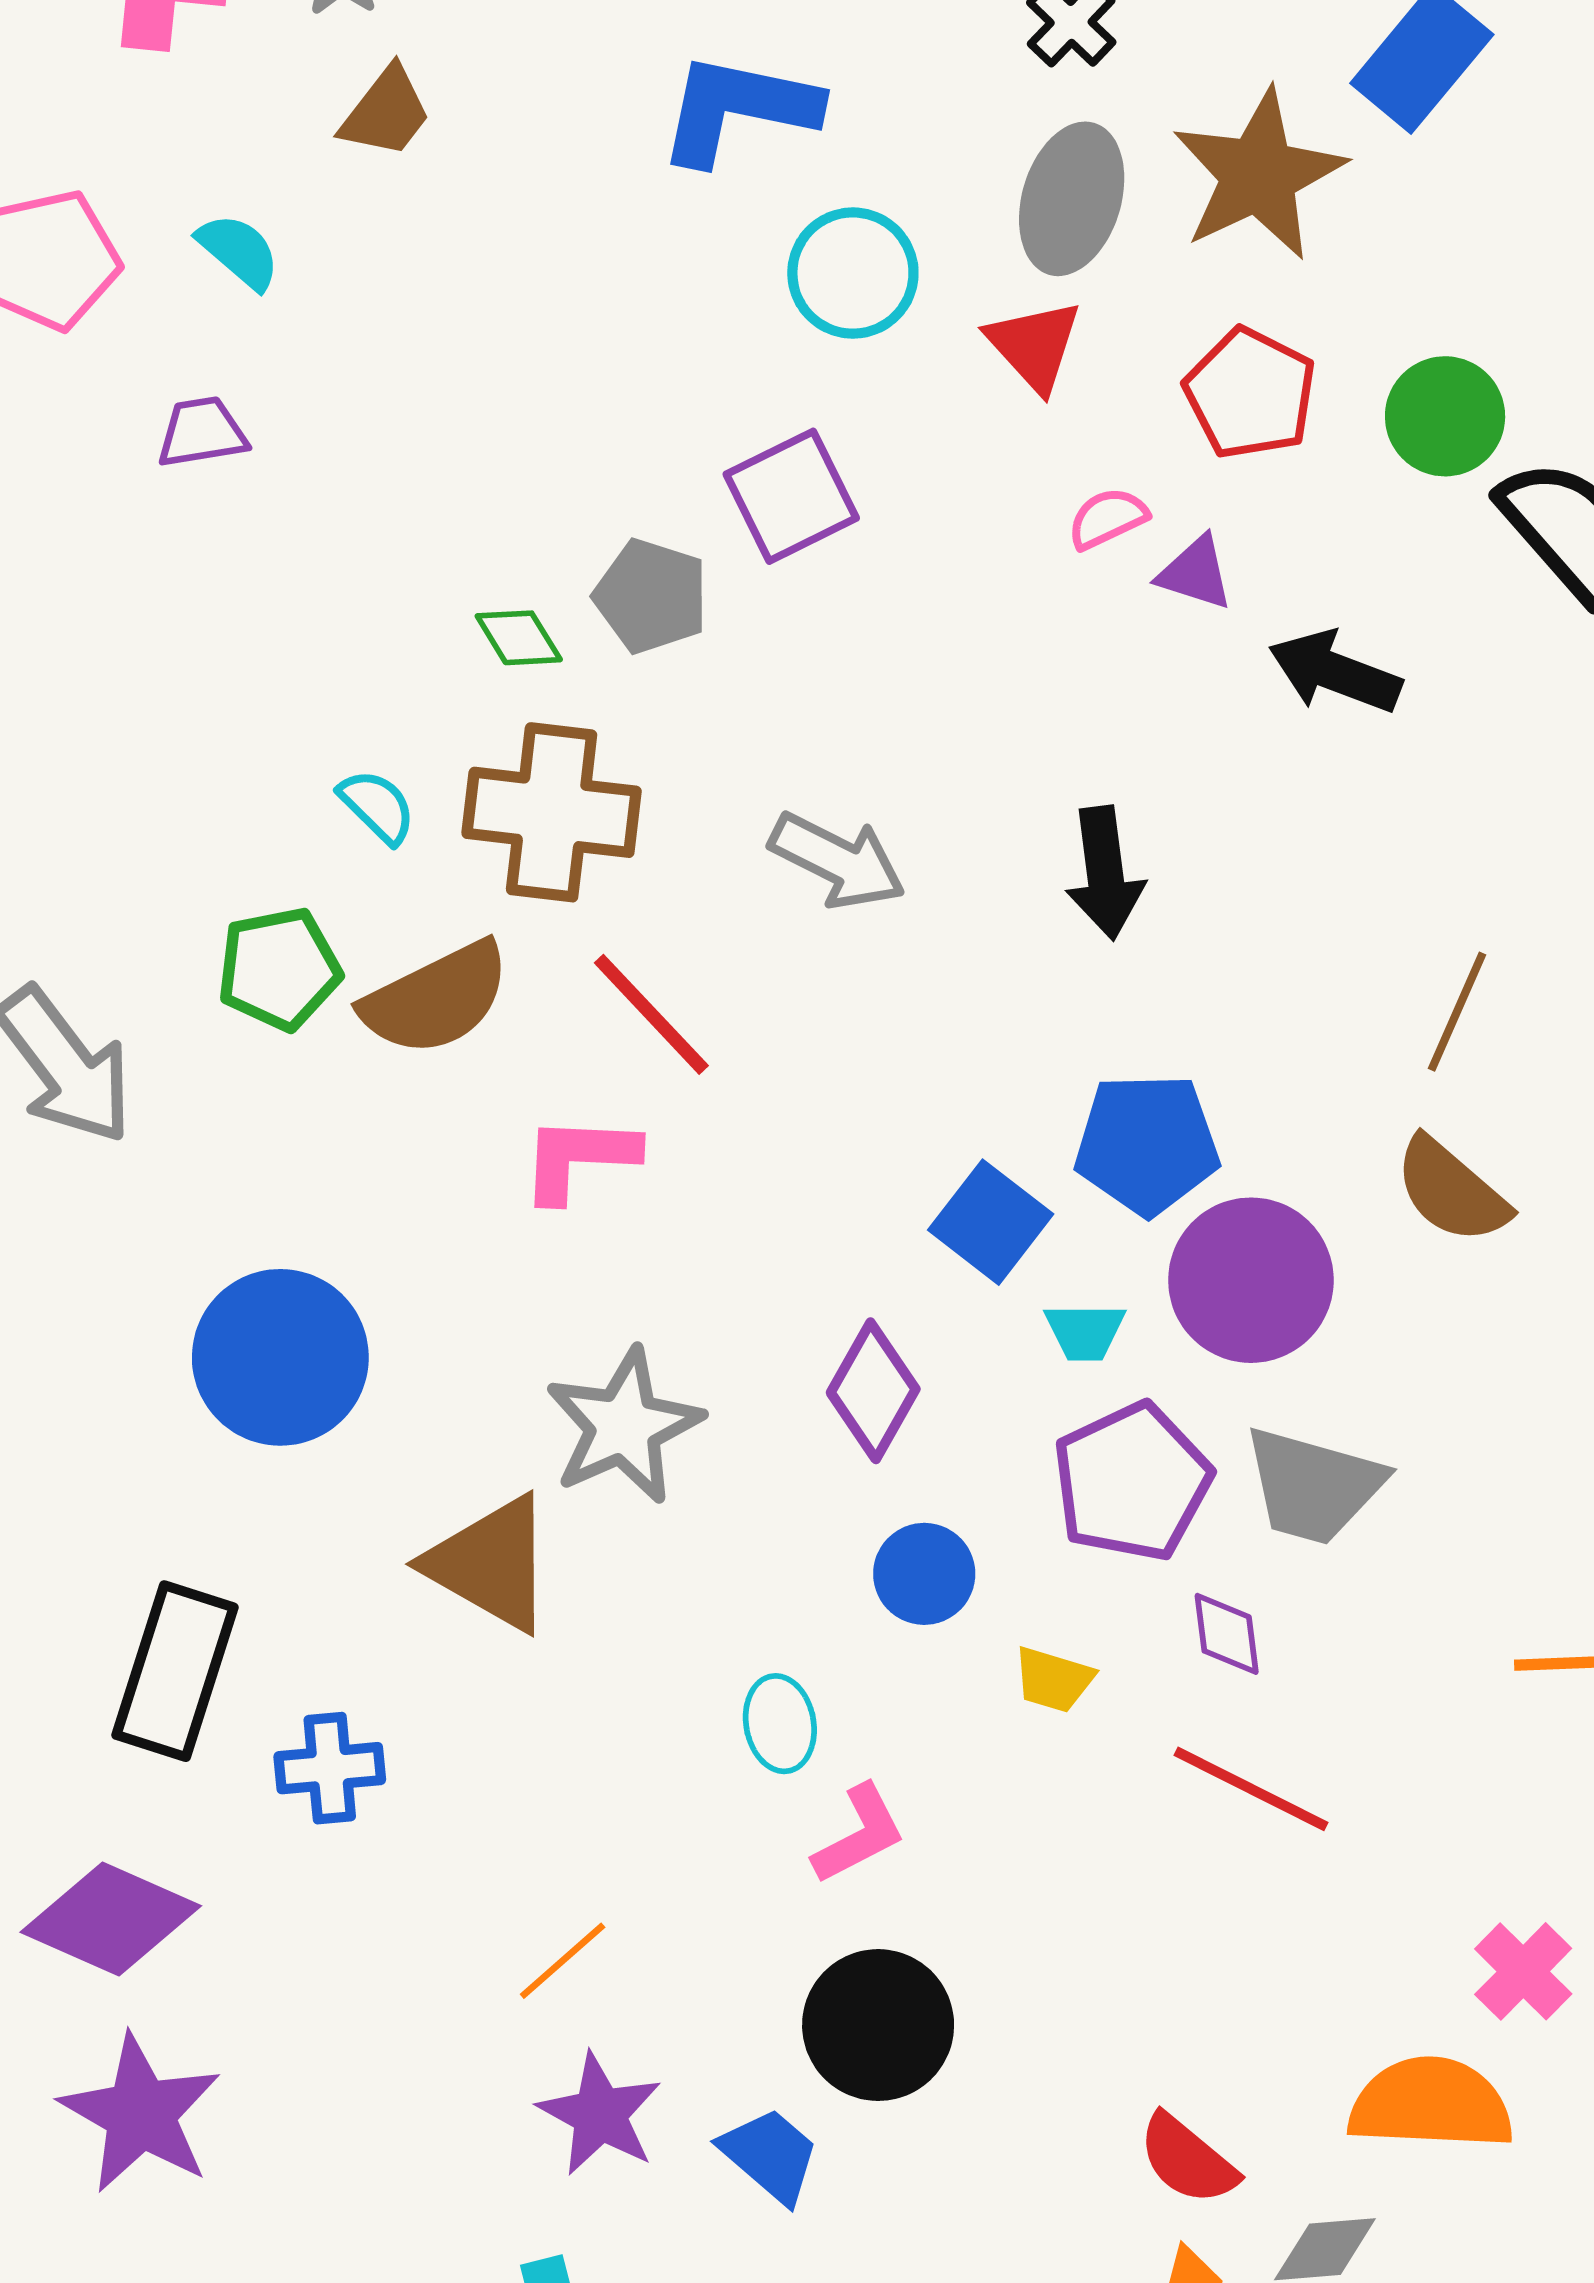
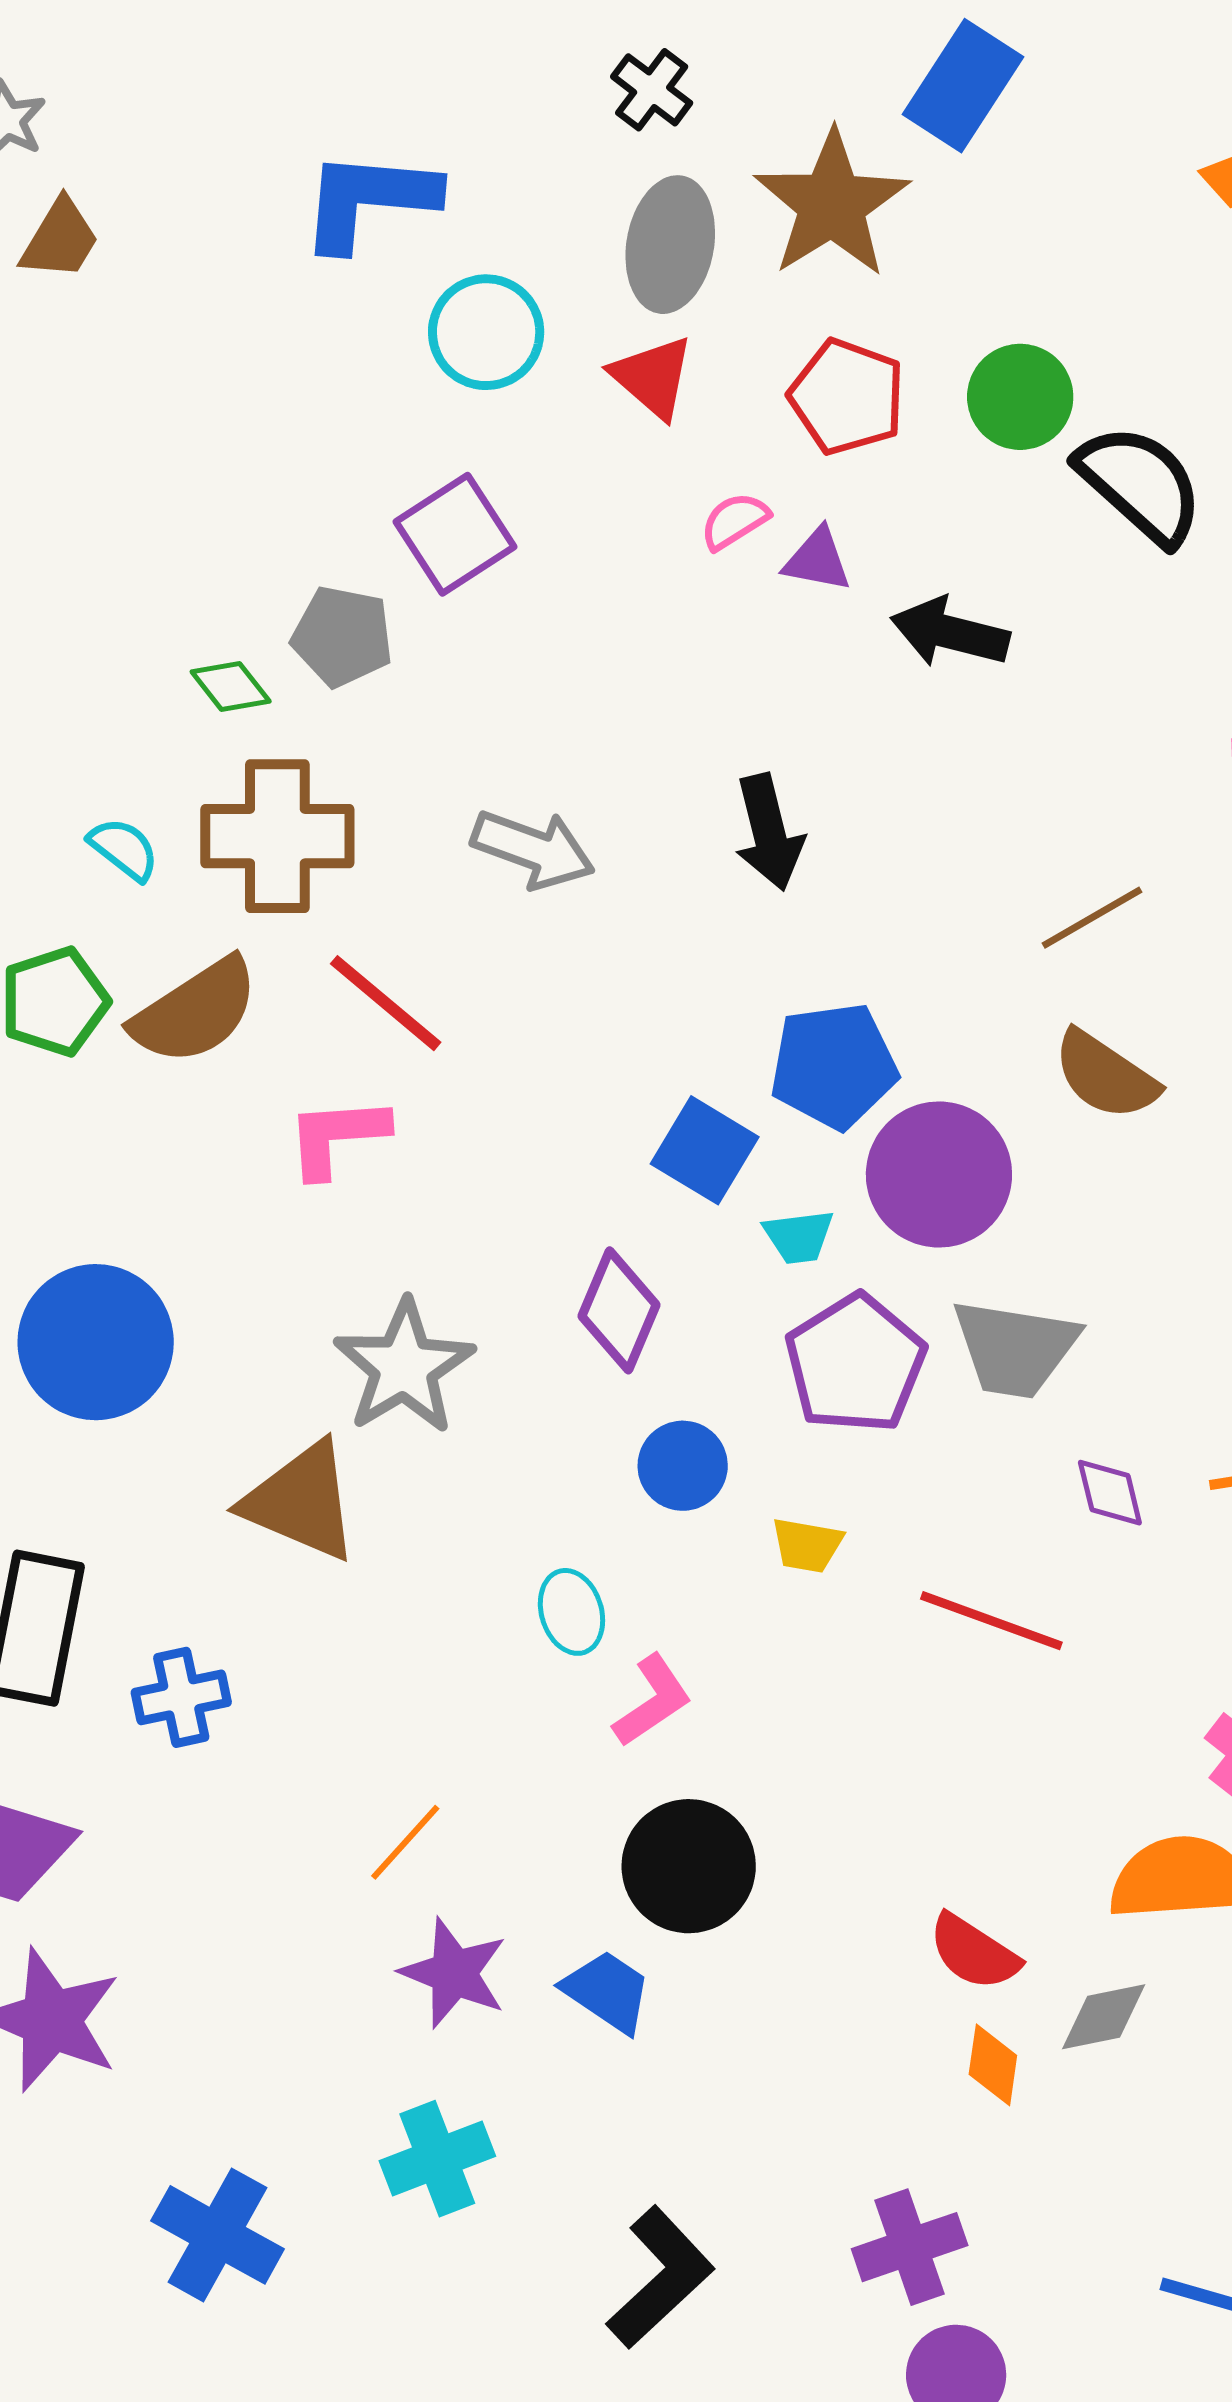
brown line: (1457, 1012) -> (1092, 918), turned 43
purple diamond: (1227, 1634) -> (1110, 1493), moved

